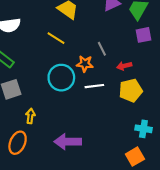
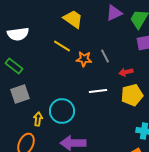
orange star: (85, 64) -> (84, 59), moved
cyan circle: (61, 78) -> (62, 111), moved

